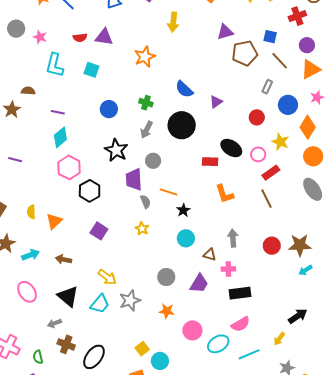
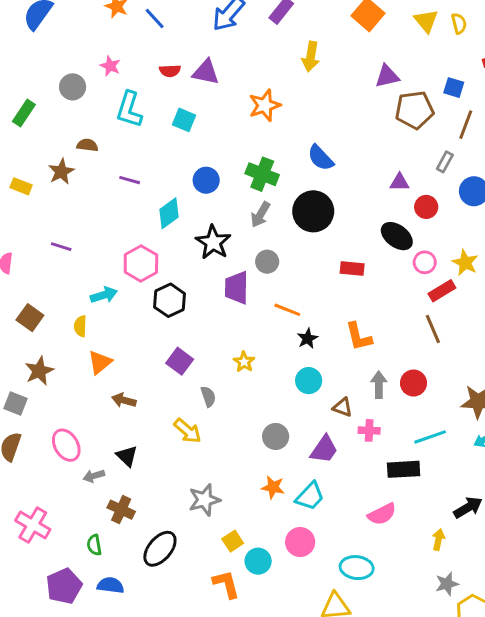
gray circle: (16, 29) -> (73, 87), moved
brown line: (280, 61) -> (466, 125), turned 60
purple triangle: (216, 102) -> (400, 182), moved, turned 32
green cross: (146, 103) -> (262, 174), size x1.5
cyan diamond: (60, 137) -> (169, 213), moved
yellow star: (280, 142) -> (465, 263), moved
black ellipse: (231, 148) -> (397, 236), moved
orange L-shape: (225, 194) -> (359, 337), moved
gray semicircle: (145, 202) -> (208, 397), moved
orange triangle: (54, 221) -> (100, 362), moved
red circle: (272, 246) -> (413, 383), moved
cyan arrow: (31, 255) -> (104, 295), moved
black rectangle: (240, 293) -> (404, 469), moved
black triangle: (68, 296) -> (127, 456), size x0.7
gray star: (130, 300) -> (204, 500), moved
cyan trapezoid: (100, 304) -> (310, 496), moved
gray arrow: (55, 323) -> (94, 476), moved
pink circle: (192, 330) -> (300, 542), moved
yellow arrow: (279, 339) -> (438, 540), turned 152
brown cross: (66, 344) -> (121, 510), moved
cyan ellipse: (218, 344) -> (357, 568), moved, turned 35
cyan line: (249, 354) -> (430, 437), moved
green semicircle: (38, 357) -> (94, 545), moved

